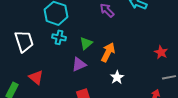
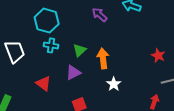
orange arrow: (108, 52) -> (103, 58), turned -30
red triangle: (36, 77) -> (44, 83), moved

